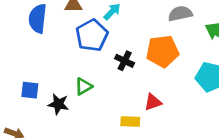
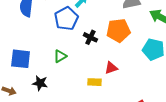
blue square: (30, 90) -> (21, 59), size x1.5
black star: (58, 104) -> (40, 83), moved

